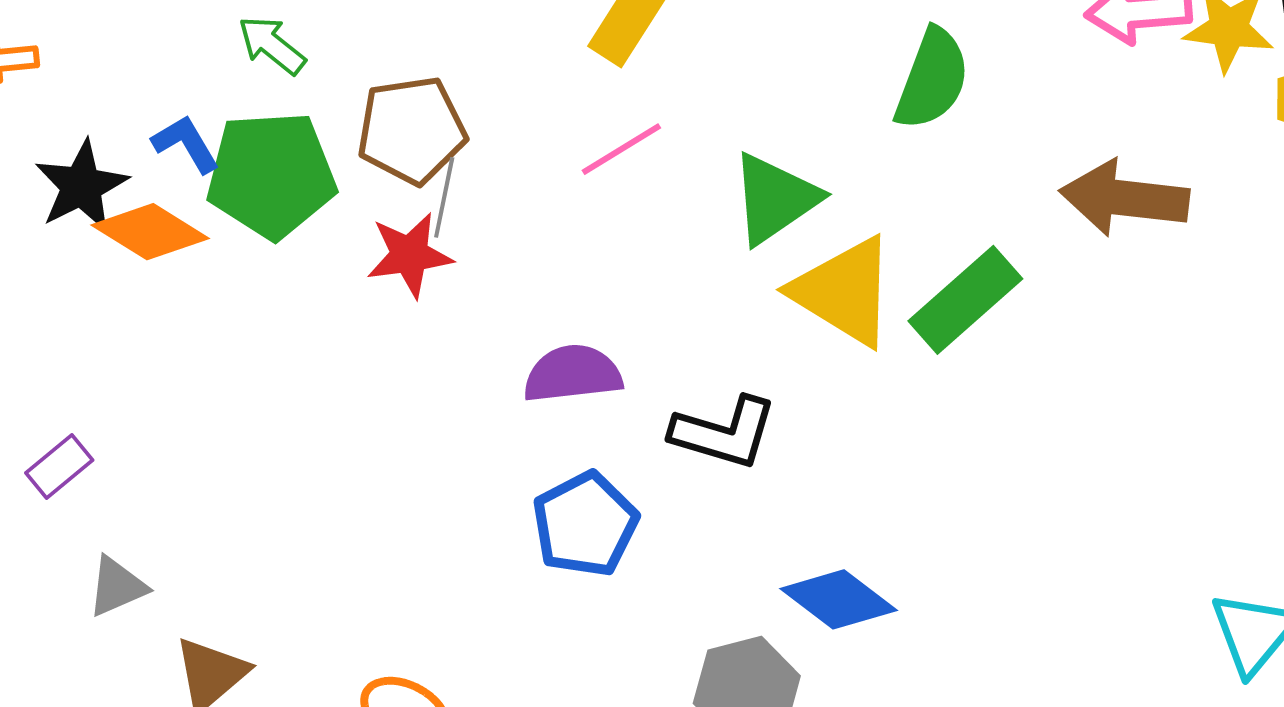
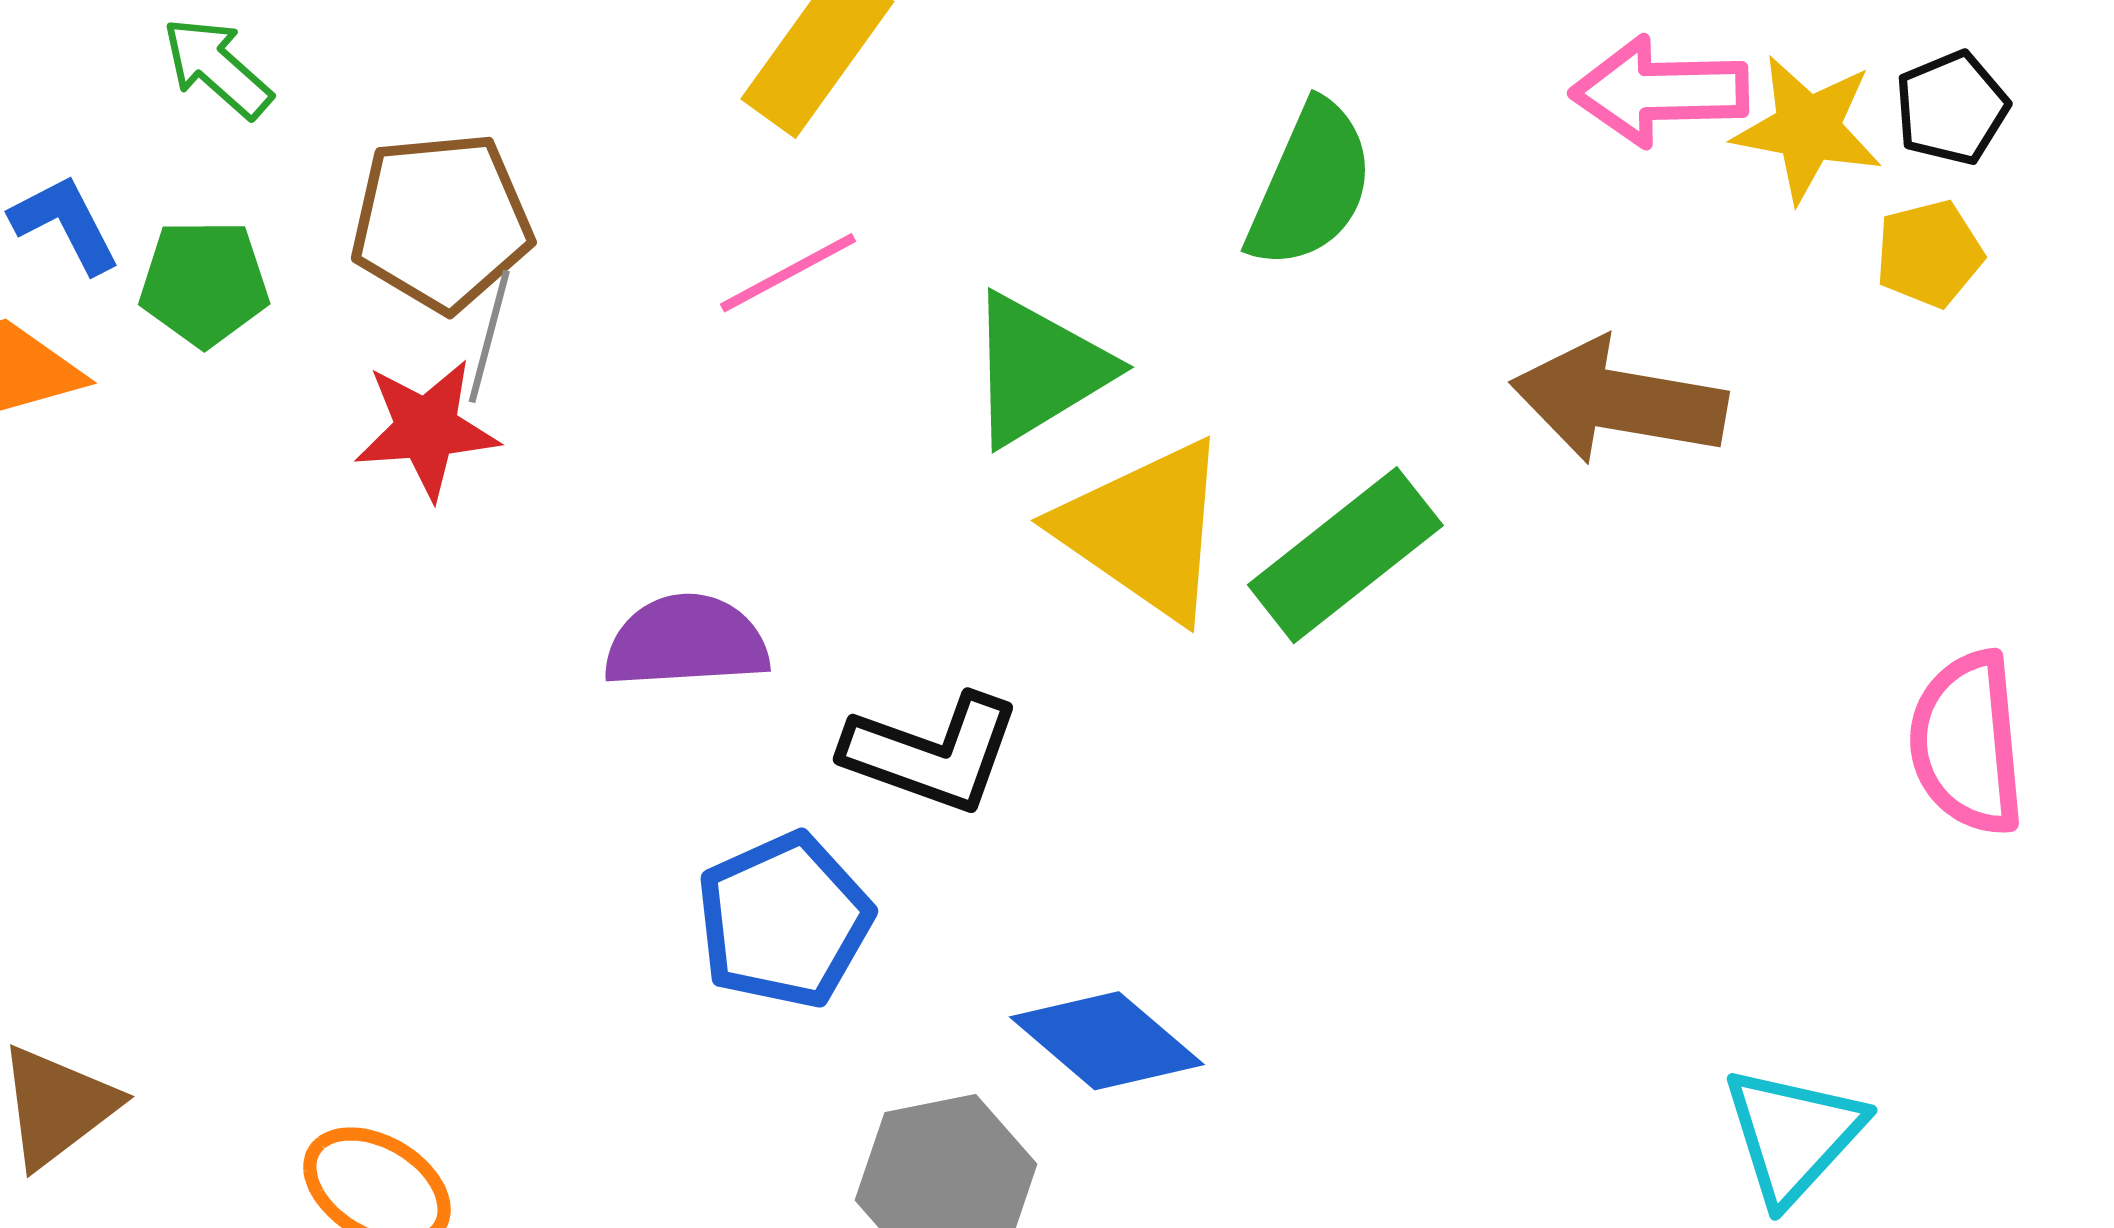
green pentagon: (271, 175) -> (204, 283), size x0.6
blue pentagon: (585, 524) -> (784, 921), moved

